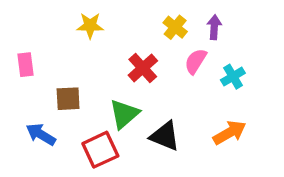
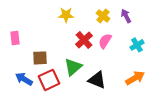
yellow star: (90, 26) -> (66, 15), moved
purple arrow: (214, 27) -> (126, 16), turned -32
pink semicircle: (196, 61) -> (105, 41), moved
red square: (100, 150) -> (49, 80), moved

